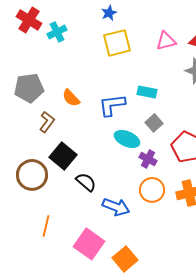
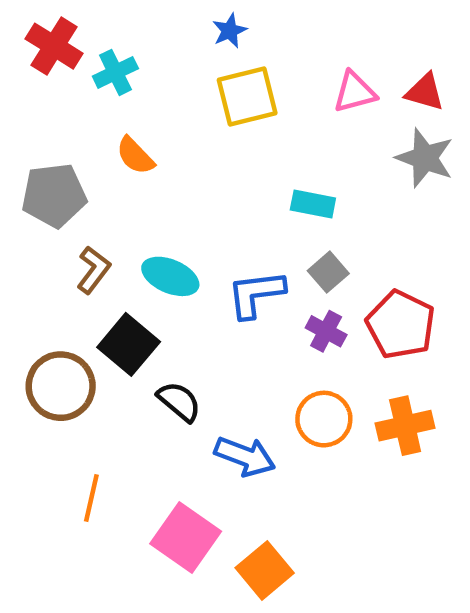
orange semicircle: (71, 98) -> (135, 156), moved
blue L-shape: (112, 105) -> (256, 294), moved
cyan ellipse: (127, 139) -> (170, 276), moved
purple cross: (148, 159) -> (326, 331), moved

